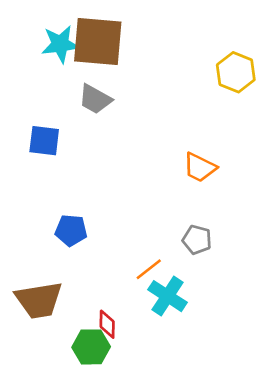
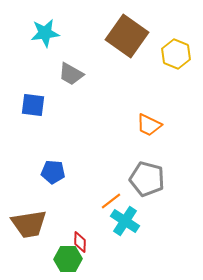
brown square: (98, 41) -> (127, 36), moved, turned 30
gray pentagon: (197, 240) -> (147, 179), size x1.6

